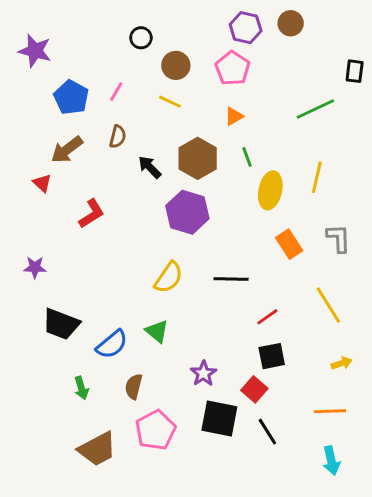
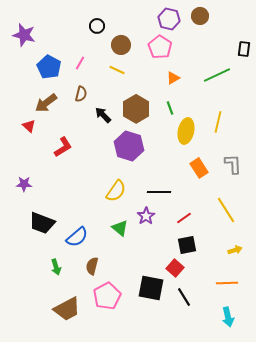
orange triangle: (234, 116) -> (173, 78), moved
green triangle: (157, 331) -> (120, 228), moved
purple star: (203, 373) -> (146, 216), moved

